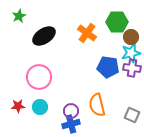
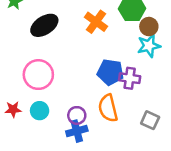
blue pentagon: (108, 67) -> (110, 72), moved
purple cross: (132, 68) -> (130, 78), moved

